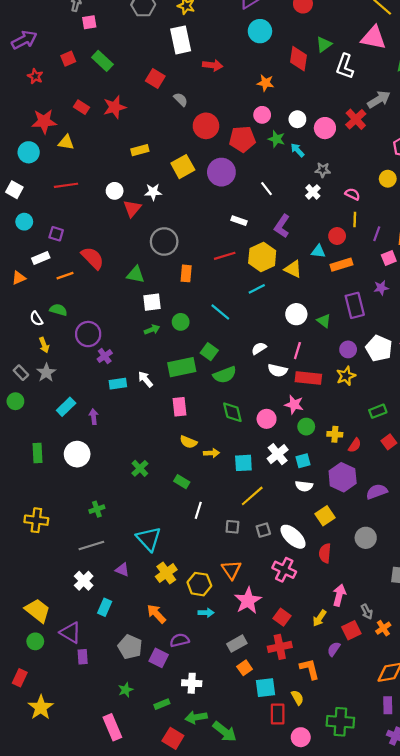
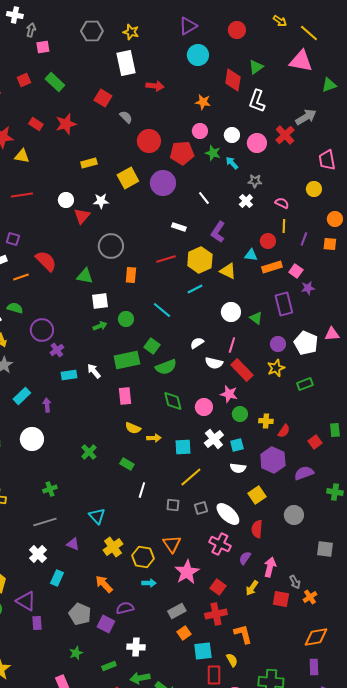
white L-shape: (345, 66) -> (257, 101), moved
pink square: (389, 258) -> (296, 271), moved, turned -32
red rectangle: (308, 378) -> (242, 370), turned 40
green rectangle: (378, 411) -> (305, 384), moved
red square: (389, 442) -> (315, 442), moved
cyan triangle: (149, 539) -> (97, 516), size x0.7
red square: (351, 630) -> (281, 599), turned 36
purple semicircle: (334, 649) -> (245, 558), moved

